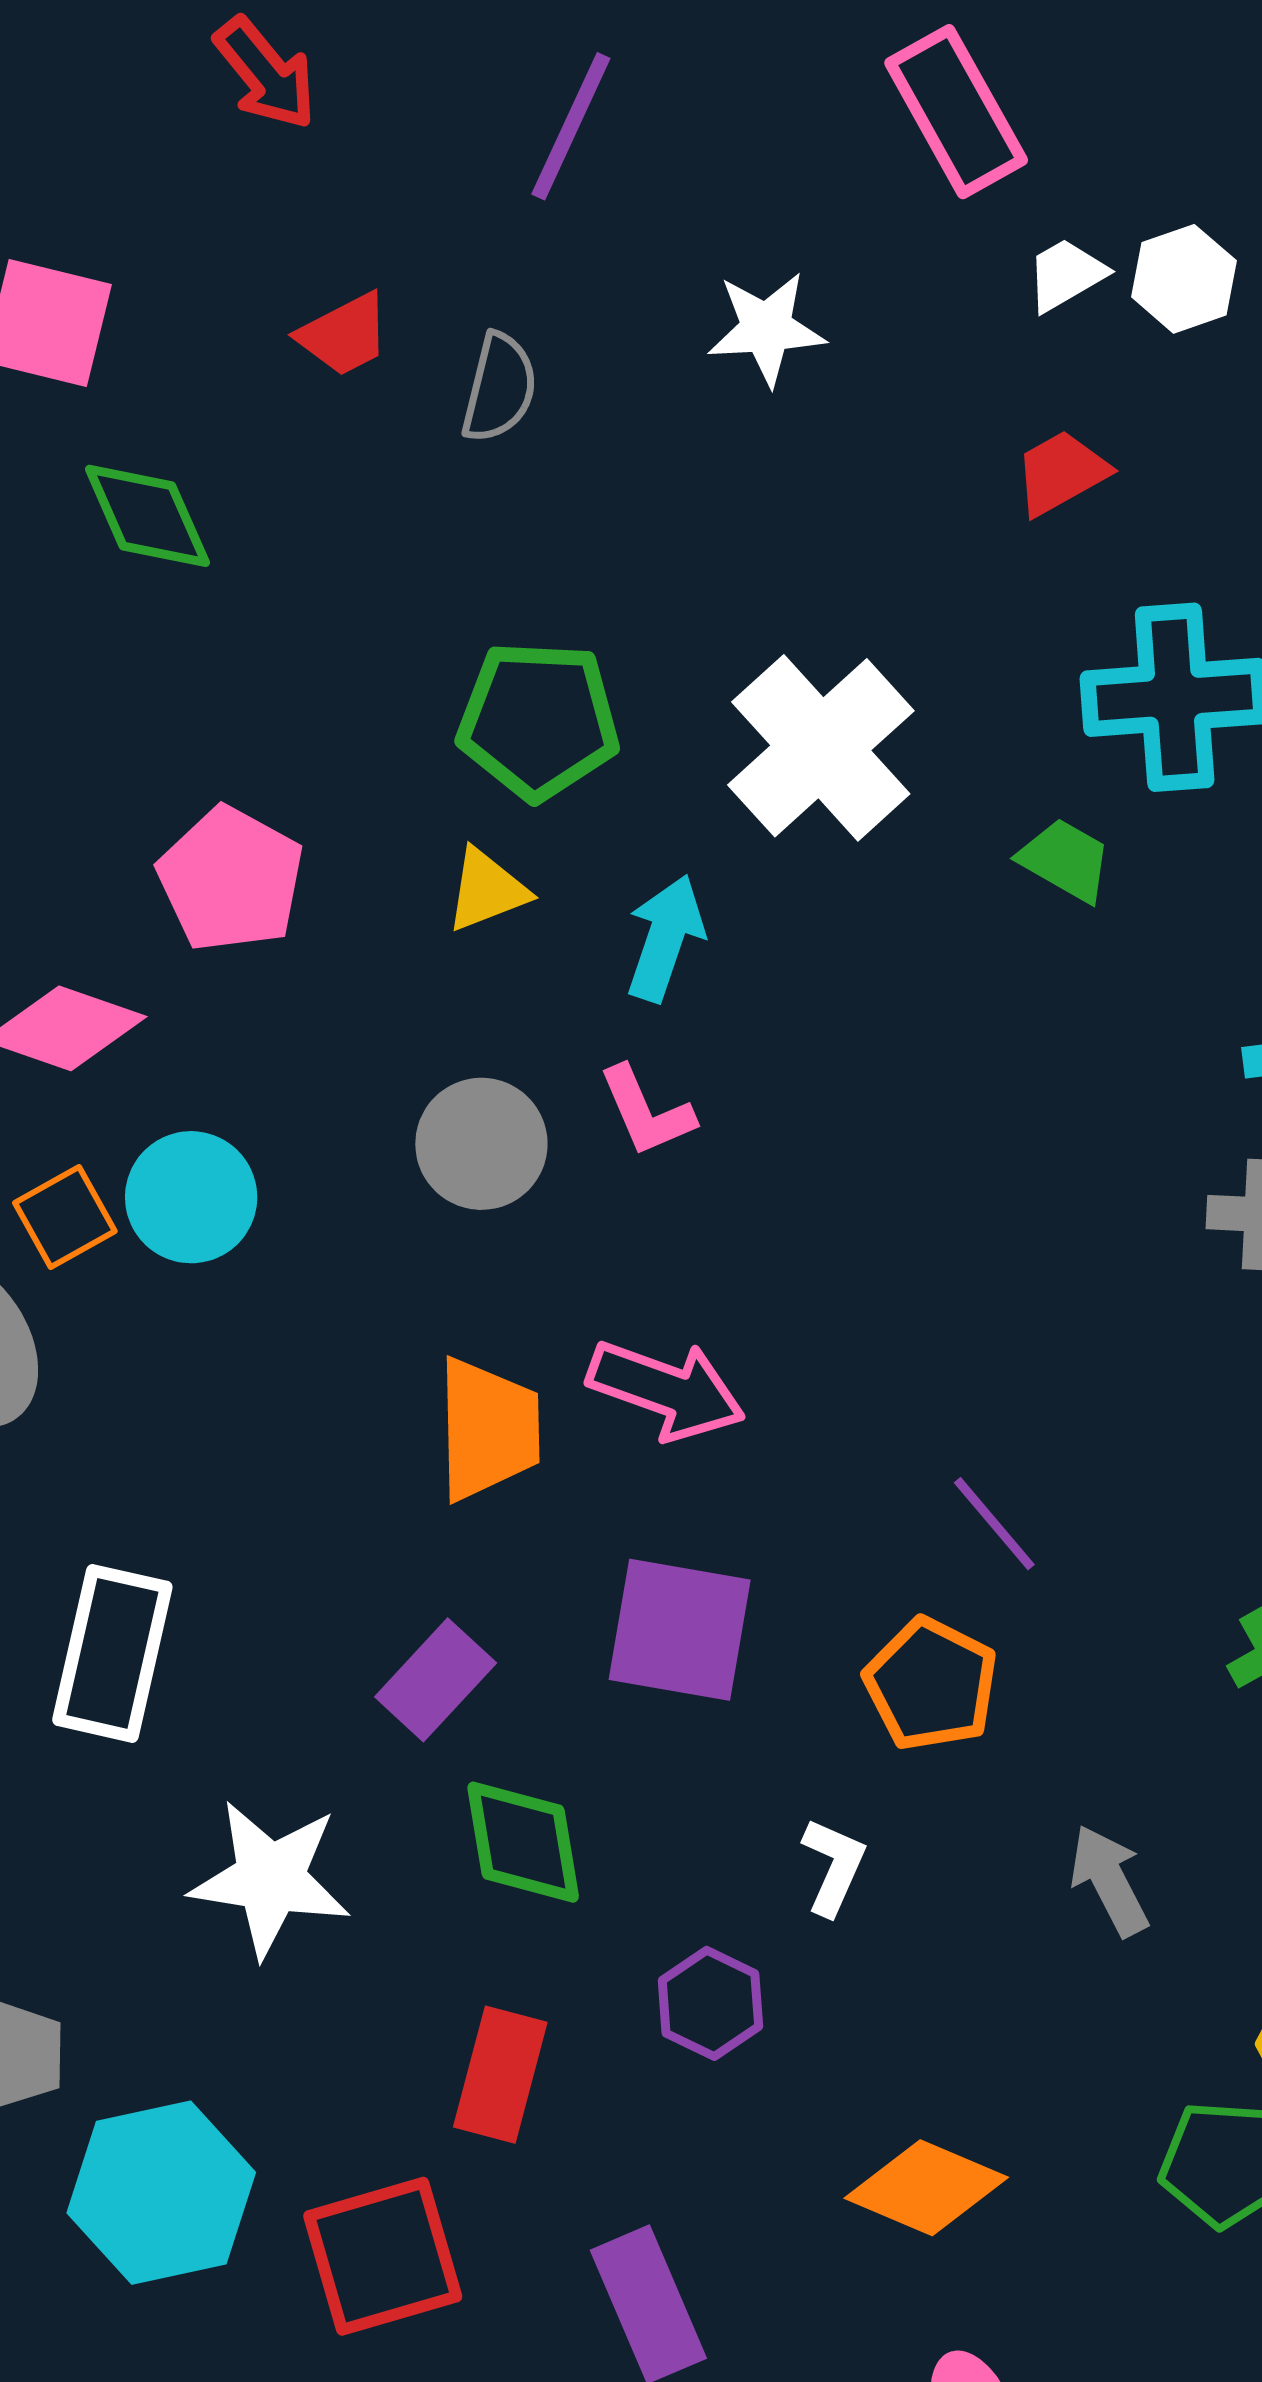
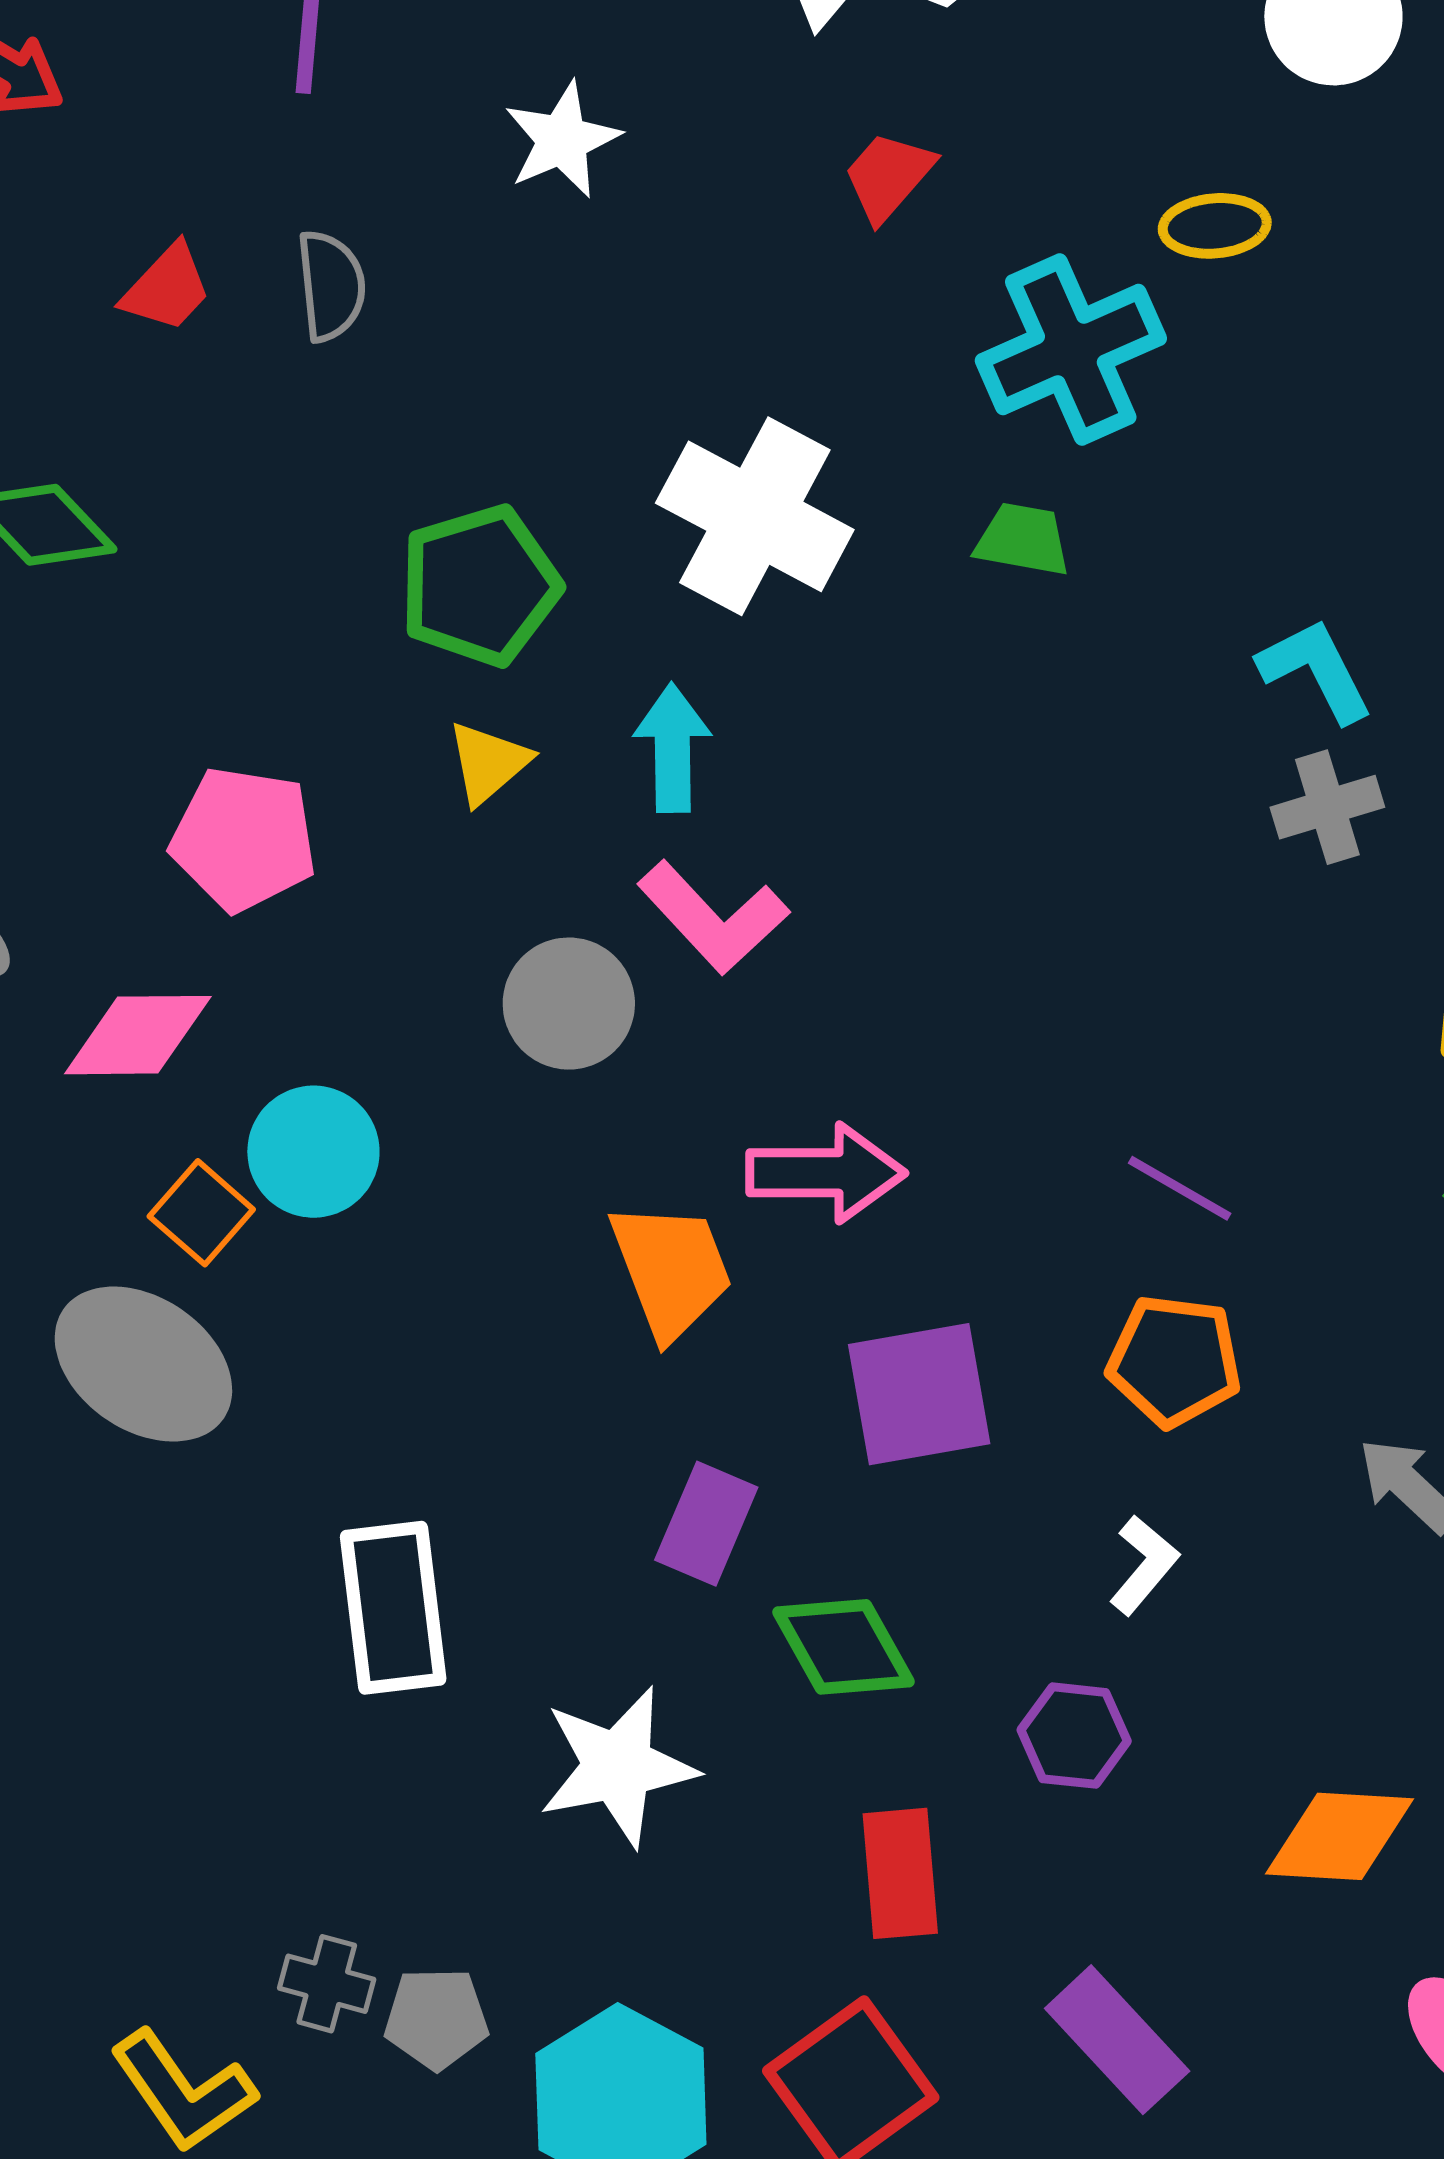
pink L-shape: (646, 1111) -> (713, 917), size x1.4
white L-shape: (834, 1866) -> (1144, 1565), turned 36

